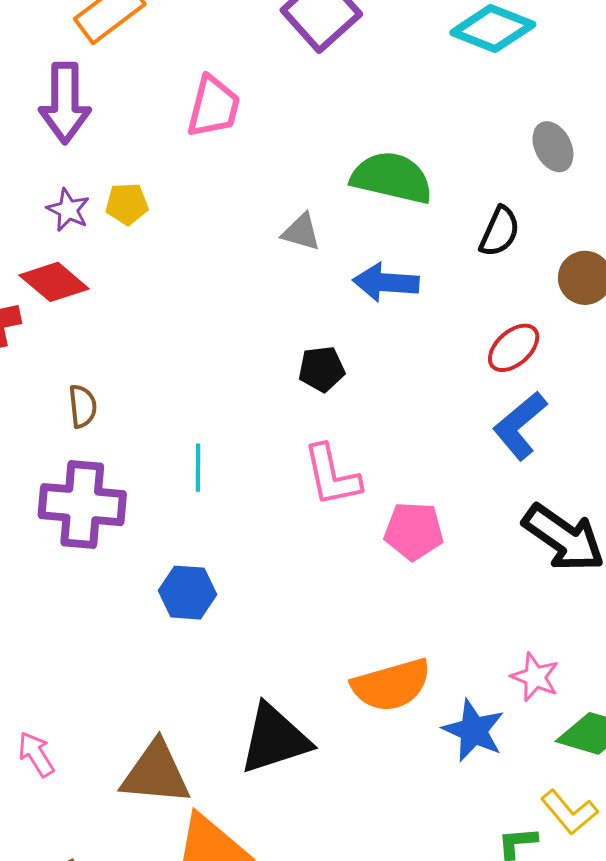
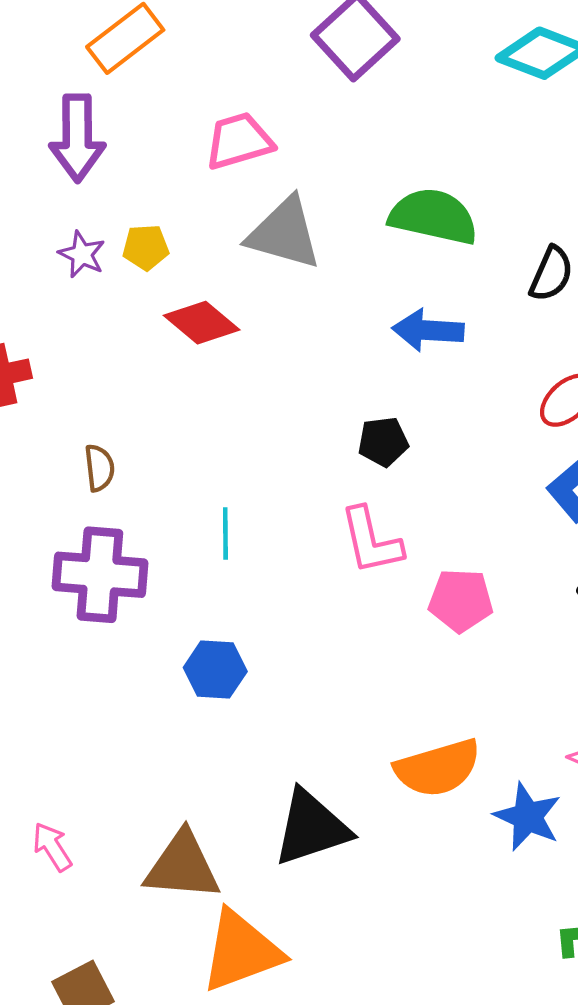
pink trapezoid: (213, 107) -> (239, 141), turned -120
gray triangle: (301, 232) -> (284, 233), moved, size x1.8
red diamond: (54, 282) -> (202, 323), moved
black pentagon: (322, 369) -> (383, 442), moved

